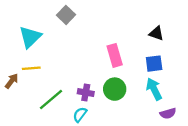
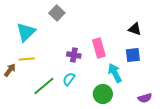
green circle: (115, 89) -> (103, 94), moved
cyan arrow: (154, 89) -> (115, 73), moved
purple cross: (86, 93) -> (74, 55), moved
cyan semicircle: (80, 115) -> (69, 79), moved

